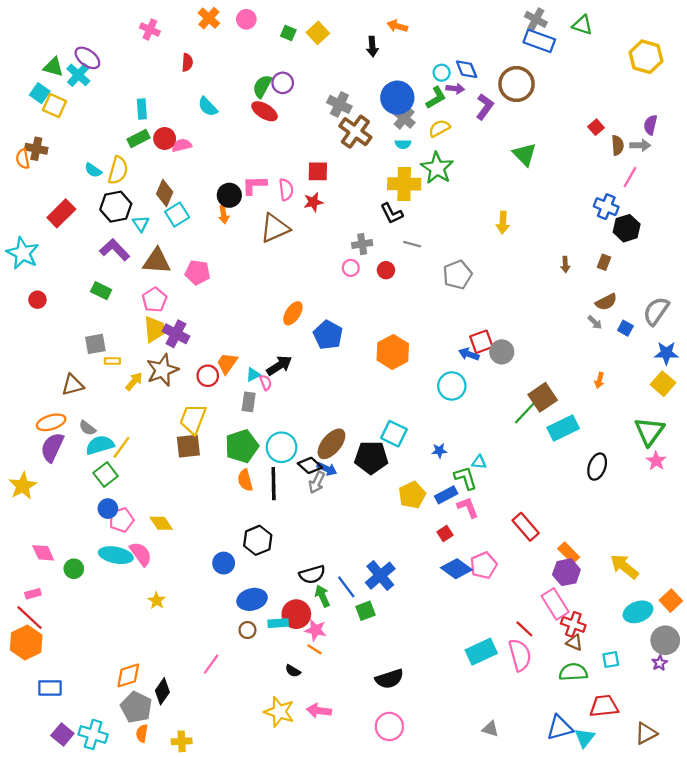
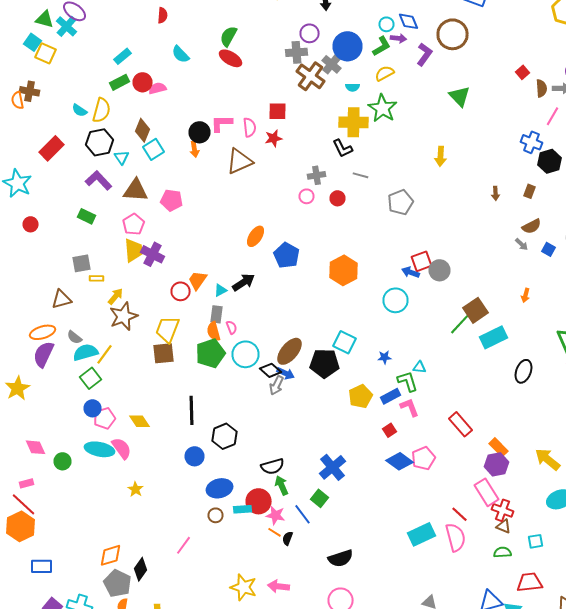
purple circle: (283, 83) -> (310, 33), moved
gray cross: (339, 104) -> (296, 52), turned -30
cyan rectangle: (142, 109) -> (122, 56), turned 54
gray cross: (404, 118) -> (332, 64), moved
brown star: (162, 370) -> (124, 316), moved
pink semicircle: (266, 383) -> (232, 327), moved
orange semicircle: (245, 480) -> (214, 331), moved
black line: (274, 484) -> (192, 410), moved
blue line: (346, 587) -> (302, 514), moved
green square: (366, 611) -> (320, 498), turned -30
black semicircle: (293, 671) -> (288, 538), moved, turned 80
green semicircle: (573, 672) -> (502, 552), size x0.7

